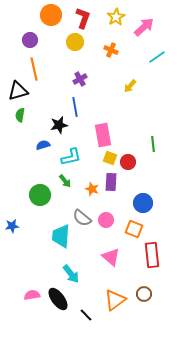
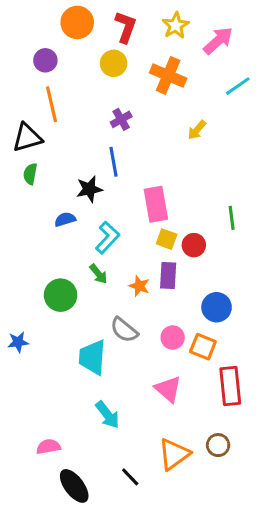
orange cross: (111, 50) -> (168, 75), size x1.6
cyan L-shape: (71, 157) -> (107, 238), turned -35
pink circle: (106, 220) -> (173, 338), moved
black ellipse: (58, 299) -> (74, 486), moved

